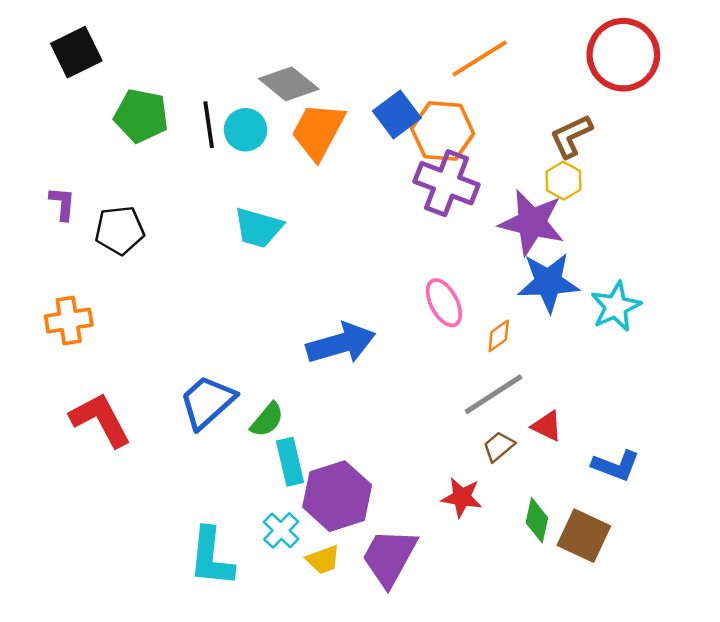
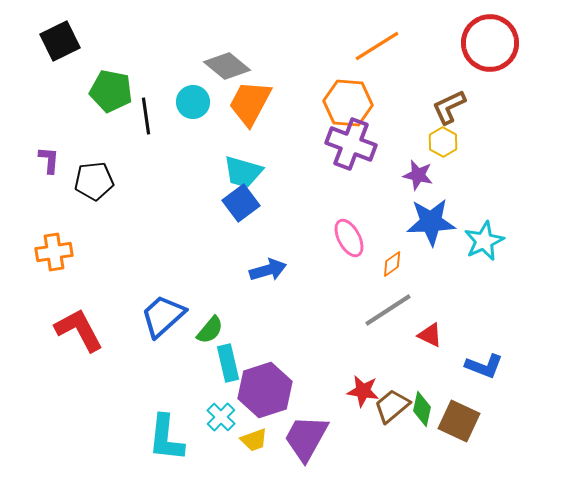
blue square: (397, 114) -> (241, 203), moved
black line: (209, 125) -> (146, 116), moved
purple star: (532, 223) -> (418, 175), size x0.6
cyan trapezoid: (258, 228) -> (243, 172), moved
blue arrow: (341, 343) -> (268, 270), size x0.7
brown trapezoid: (499, 446) -> (392, 406), moved, size x1.4

